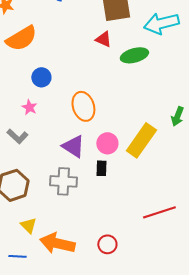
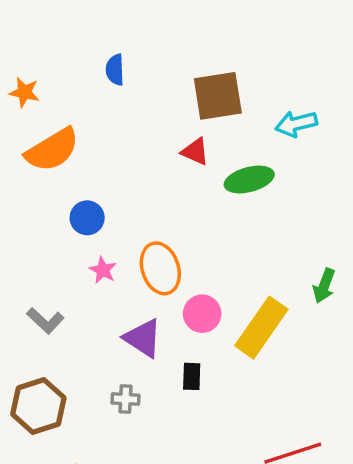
cyan arrow: (161, 23) -> (296, 124), size x0.7
pink star: (29, 107) -> (103, 270), moved
pink circle: (107, 143) -> (202, 314), moved
gray cross: (63, 181) -> (125, 399), size x0.6

